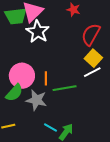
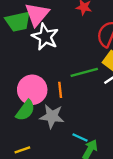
green line: (65, 88) -> (84, 72), moved
cyan line: (50, 128) -> (80, 137), moved

